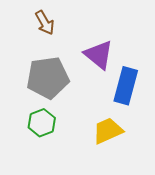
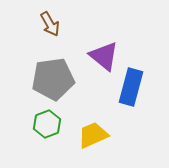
yellow trapezoid: (108, 131) -> (93, 135), moved

